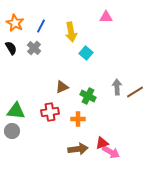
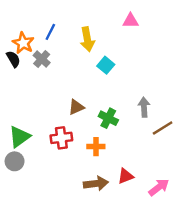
orange star: (15, 23) -> (23, 43), moved
brown line: (135, 92) -> (163, 128), moved
green triangle: (16, 111) -> (19, 137), turned -42
pink arrow: (111, 152) -> (159, 187), moved, turned -66

